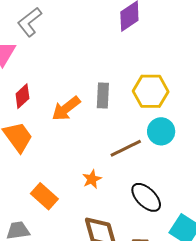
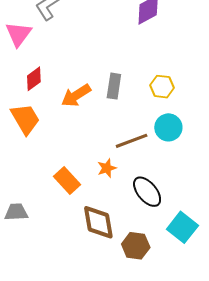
yellow hexagon: (151, 91) -> (162, 87), size x0.7
orange star: (92, 179) -> (107, 168), moved
orange rectangle: (44, 196) -> (67, 181), moved

